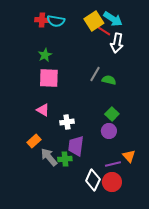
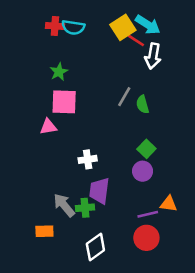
green semicircle: (109, 80) -> (143, 104), turned -120
pink triangle: (43, 110) -> (48, 127), moved, turned -40
orange rectangle: (34, 141) -> (44, 231), moved, turned 40
orange triangle: (129, 156) -> (169, 204), turned -40
white diamond: (93, 180) -> (95, 247), moved, turned 30

